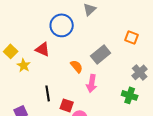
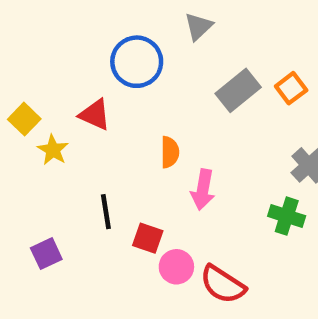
orange square: (132, 37) -> (291, 88), turned 32
gray rectangle: (101, 54) -> (238, 90), moved
orange semicircle: (77, 66) -> (170, 152), turned 40

